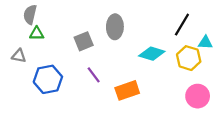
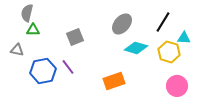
gray ellipse: (115, 27) -> (122, 24), moved, turned 40
purple line: (94, 75) -> (68, 67), moved

